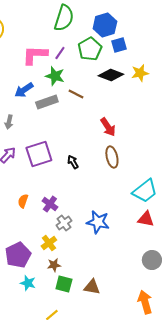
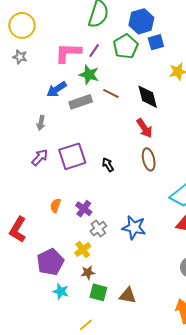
black diamond: (111, 75) -> (148, 97), moved, turned 55

